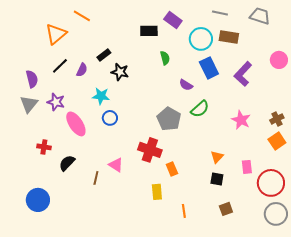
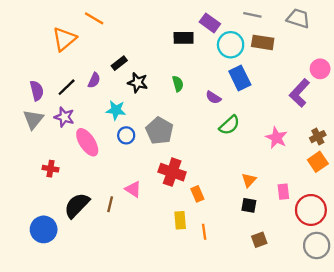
purple rectangle: (173, 20) -> (210, 23), moved
black rectangle: (149, 31) -> (184, 38), moved
green semicircle: (165, 58) -> (178, 84), moved
black line: (60, 66) -> (67, 87), moved
purple L-shape: (243, 74) -> (299, 93), moved
gray pentagon: (169, 119) -> (159, 131), moved
black semicircle: (67, 163) -> (77, 205), moved, size x1.4
orange line: (184, 211) -> (204, 232), moved

